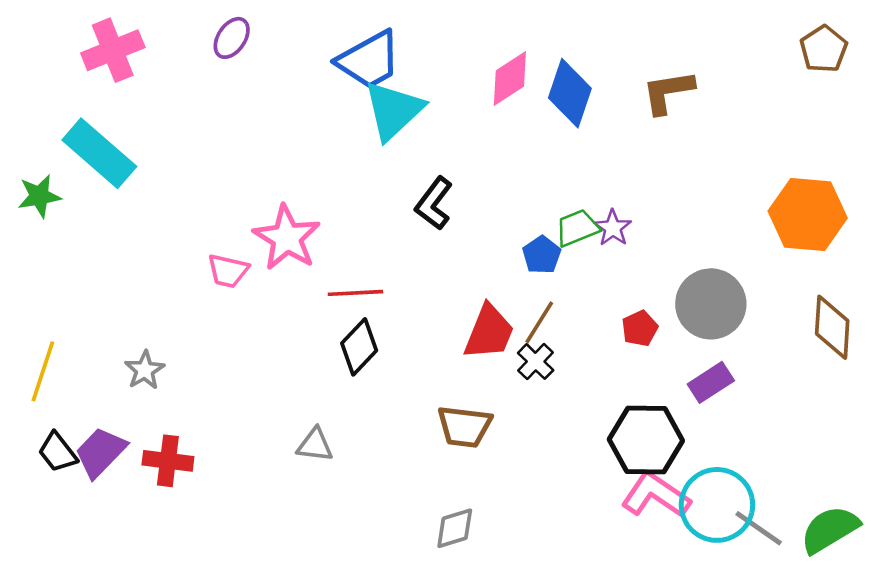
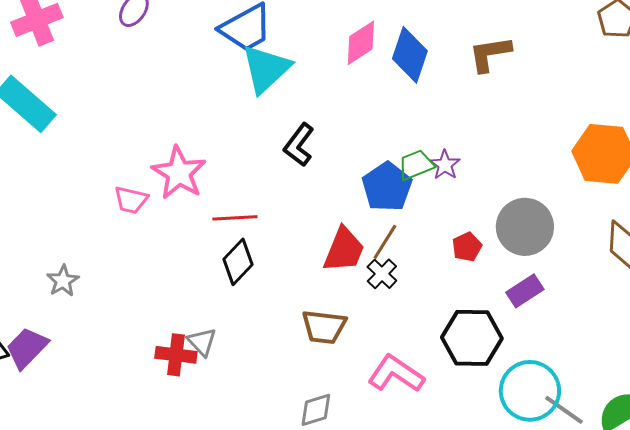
blue pentagon: (542, 255) -> (387, 187), size x1.6
gray triangle: (315, 445) -> (202, 342), turned 40
red cross: (168, 461) -> (176, 355), moved
pink L-shape: (656, 495) -> (396, 374), moved

